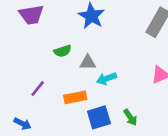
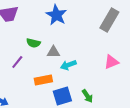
green semicircle: (63, 51) -> (33, 43), turned 32
purple line: (38, 89) -> (17, 62), moved

